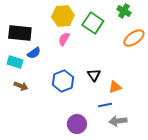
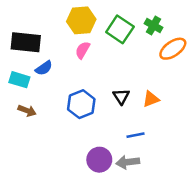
green cross: (124, 11) -> (153, 26), moved
orange triangle: (115, 87) -> (151, 99), moved
gray arrow: (118, 121) -> (128, 162), moved

